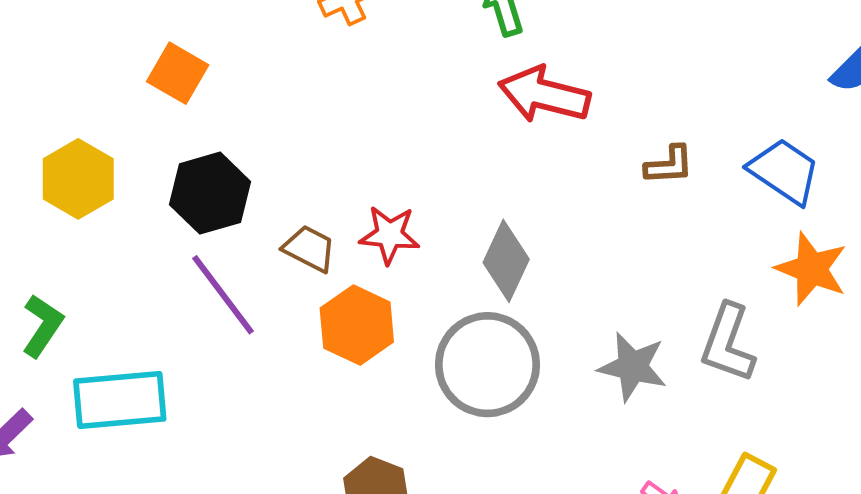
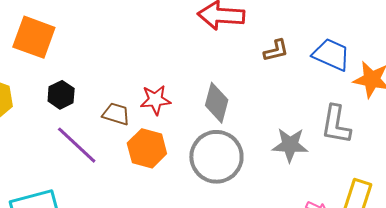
orange square: (178, 73) -> (34, 37), size x1.4
brown L-shape: (669, 165) -> (276, 51), moved
blue trapezoid: (784, 171) -> (331, 55), moved
black hexagon: (210, 193) -> (61, 95), size x0.7

